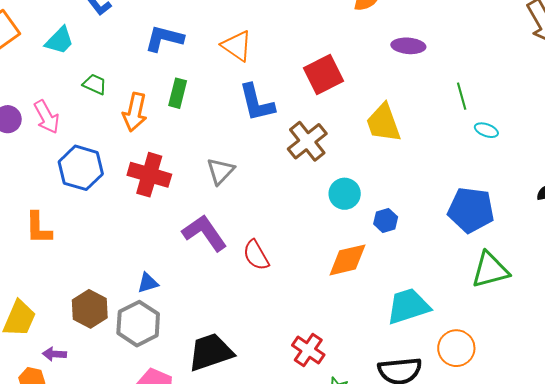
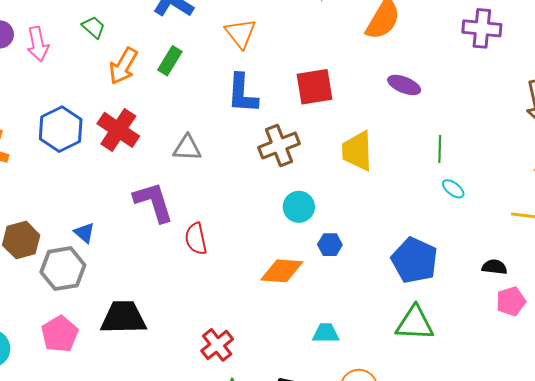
blue hexagon: (81, 168) -> (61, 129), moved
gray triangle: (220, 171) -> (187, 148), turned 32
blue triangle: (148, 283) -> (84, 233), turned 40
cyan trapezoid: (408, 306) -> (326, 333), size x0.6

